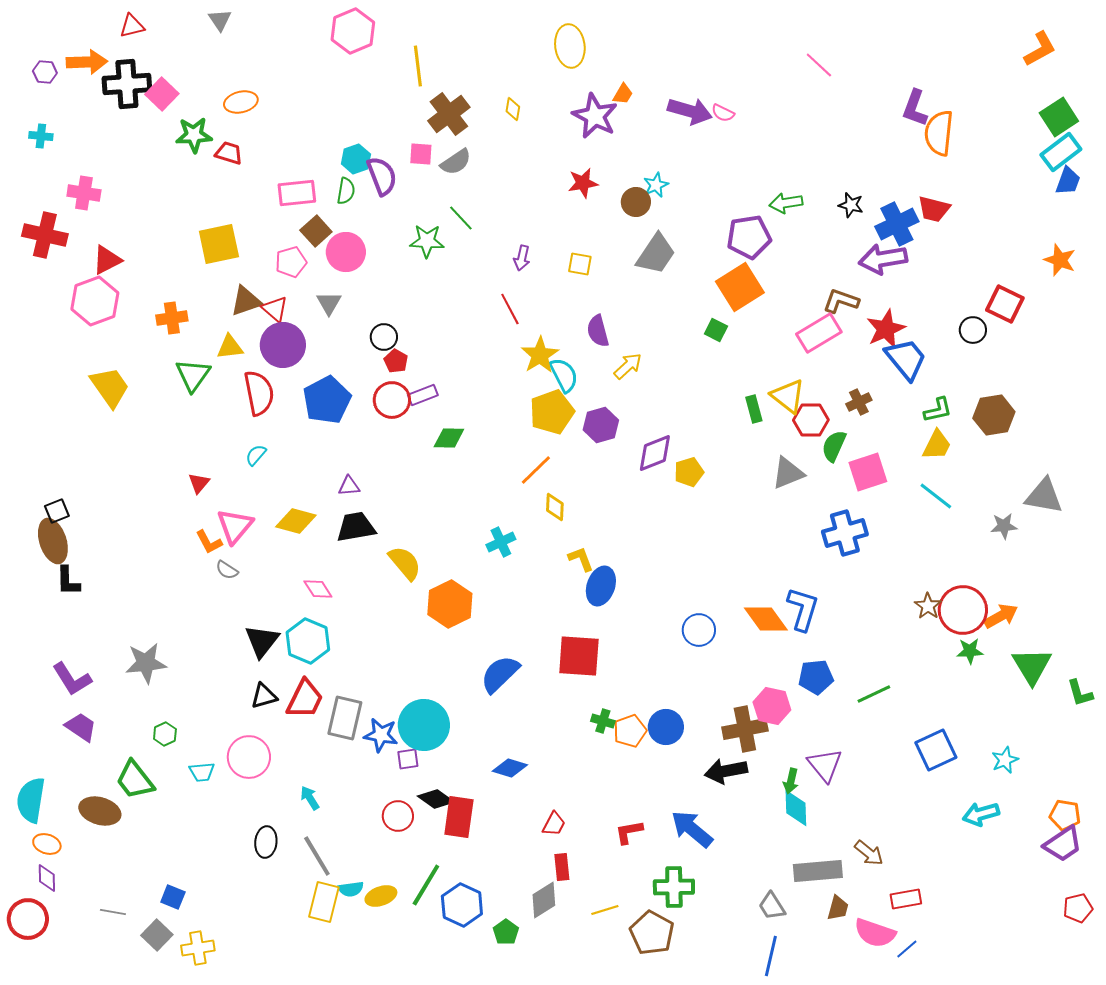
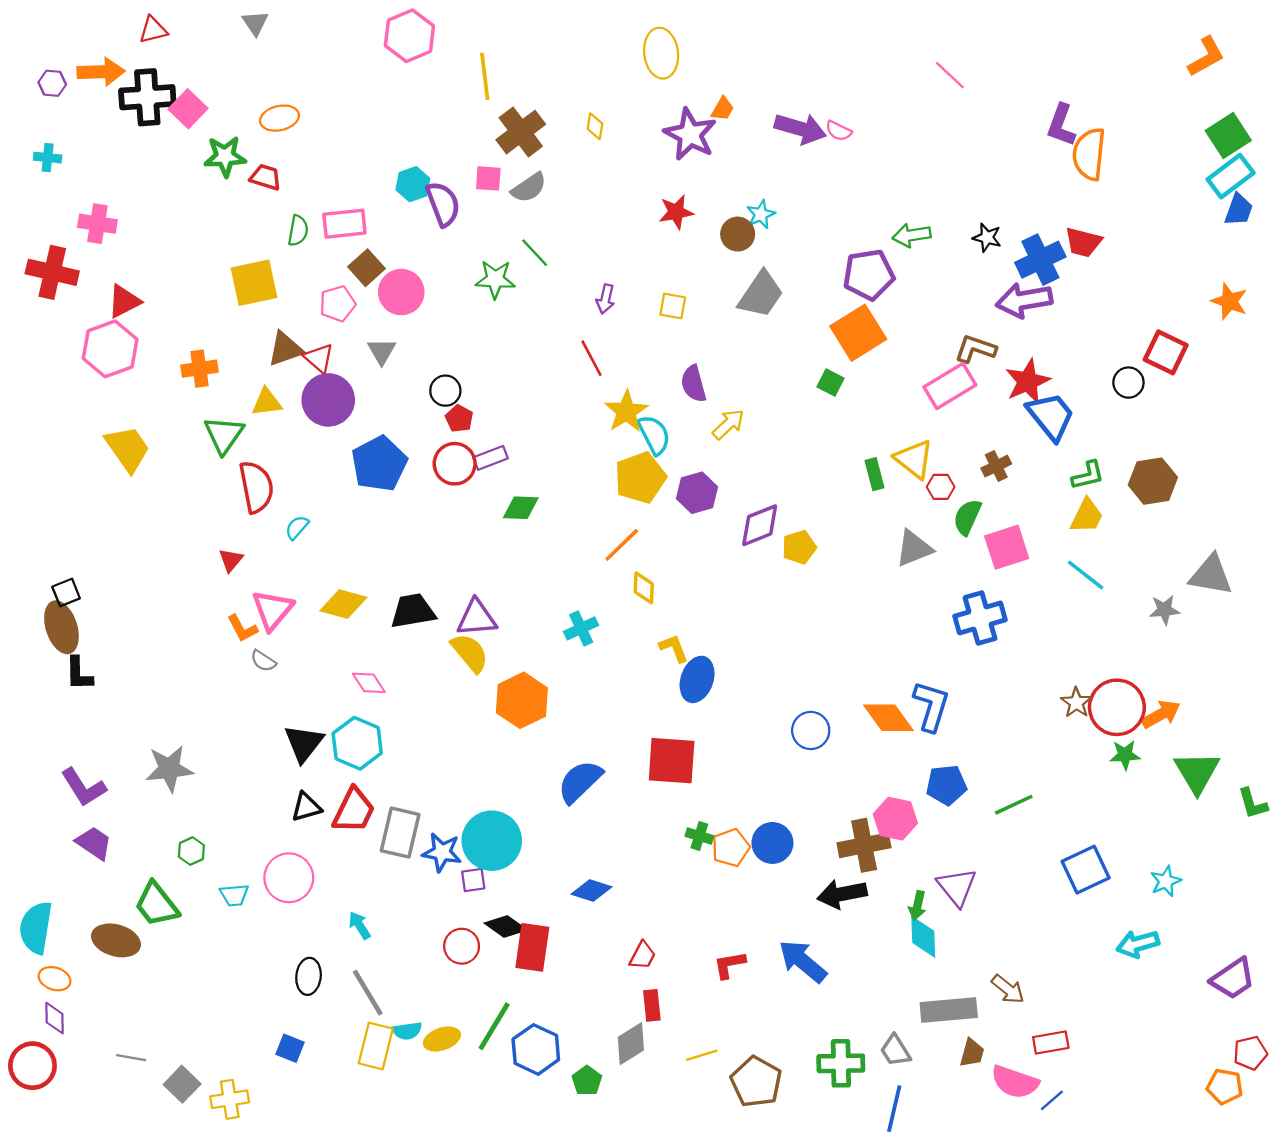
green semicircle: (346, 191) -> (298, 231), moved
red semicircle: (259, 393) -> (256, 487), moved
red hexagon: (811, 420) -> (941, 487), size x0.7
purple triangle: (349, 486) -> (477, 618), moved, size x1.6
orange pentagon: (1065, 815) -> (1225, 1087), moved
green cross: (674, 887) -> (841, 1063), moved
blue square: (173, 897) -> (290, 1048), moved

